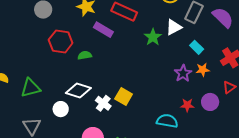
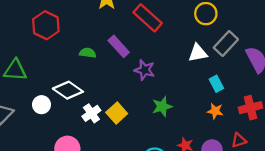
purple rectangle: (103, 30) -> (119, 46), moved
green star: (153, 37) -> (162, 107), moved
red hexagon: (61, 41) -> (46, 25), moved
purple star: (183, 73) -> (145, 70), moved, turned 30

